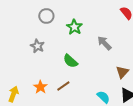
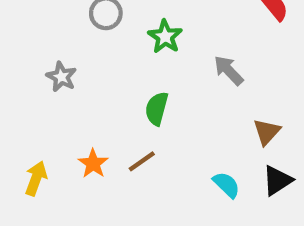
gray star: (37, 46) -> (61, 77), moved
green semicircle: (70, 61) -> (157, 109), turned 63

